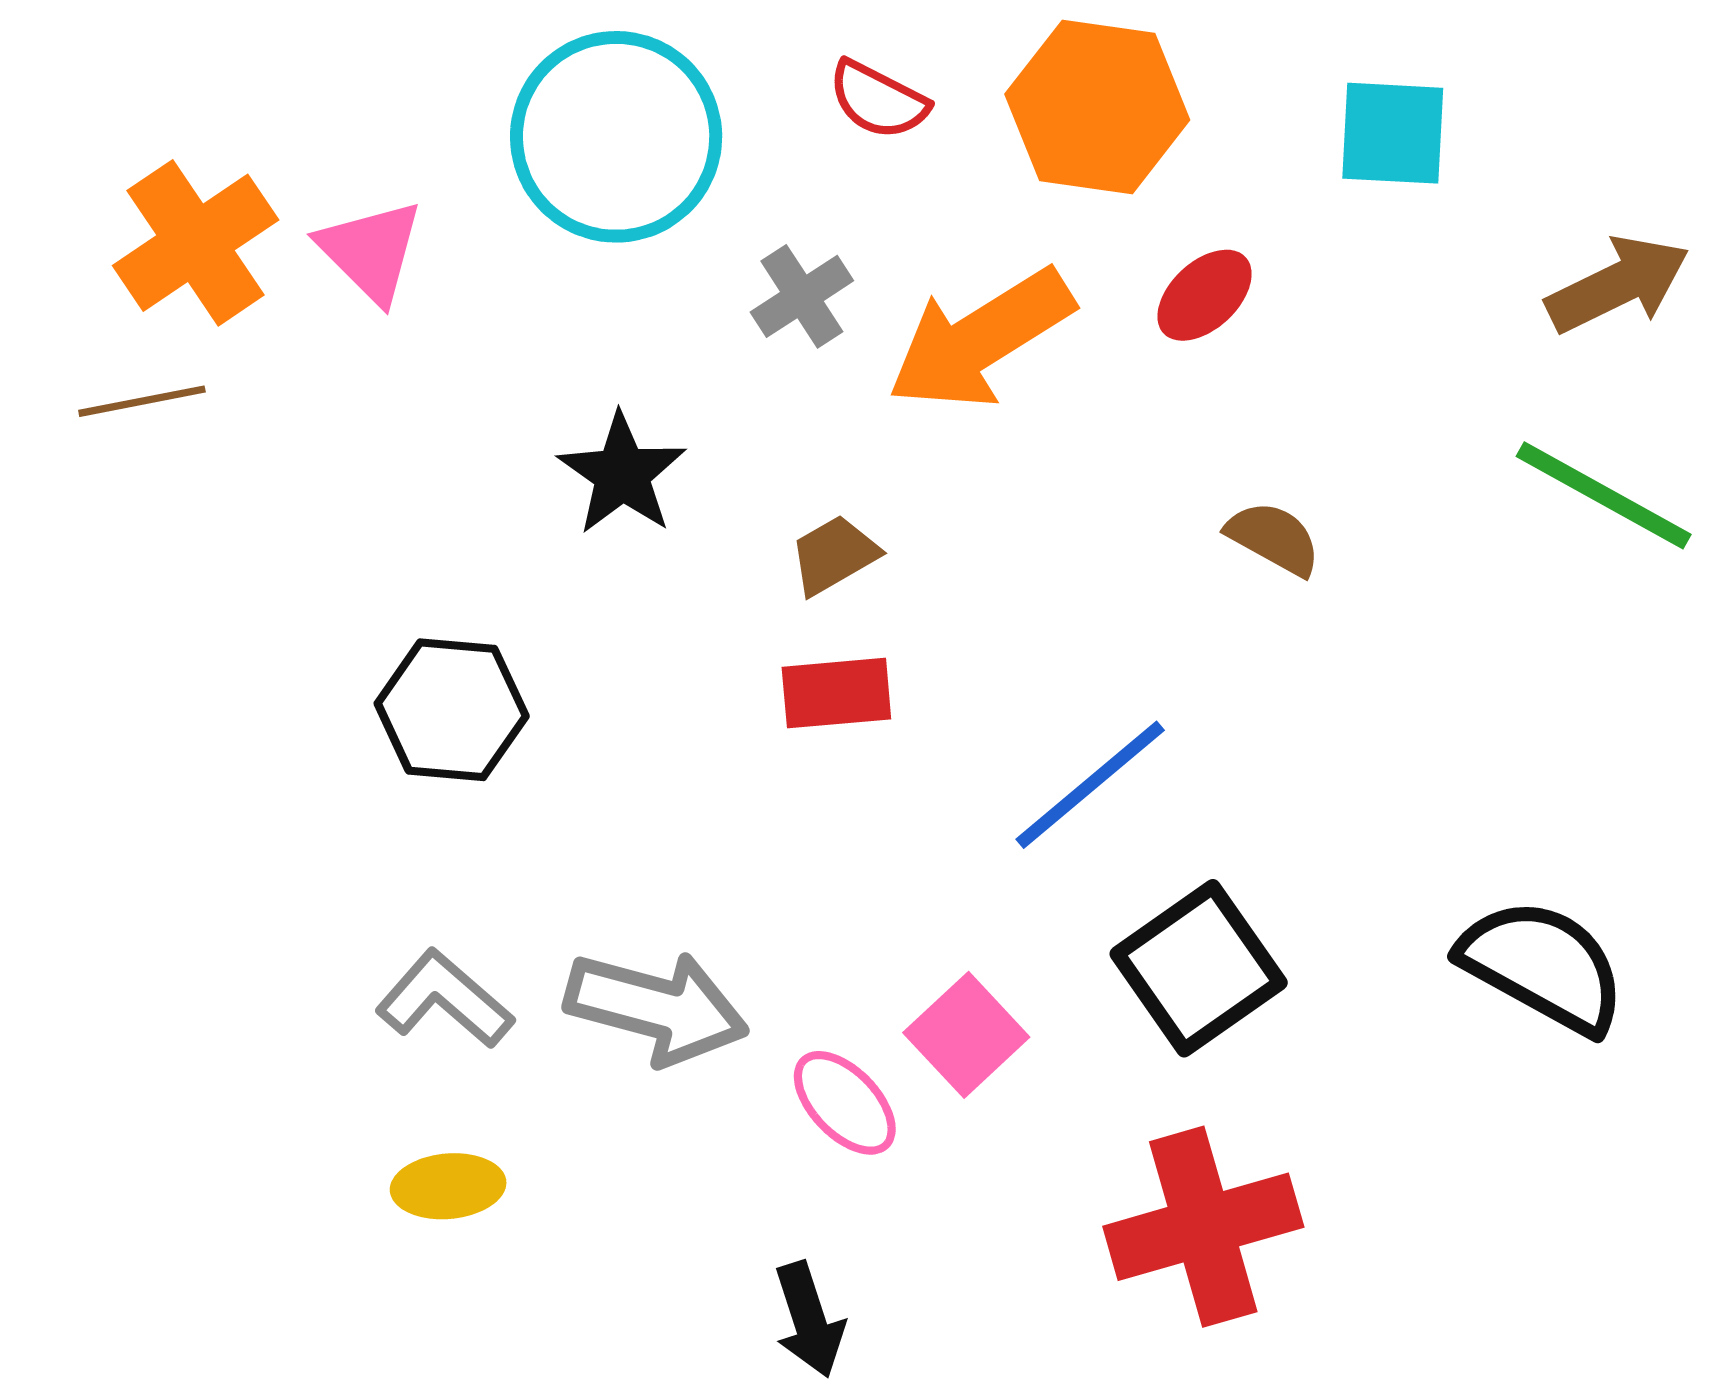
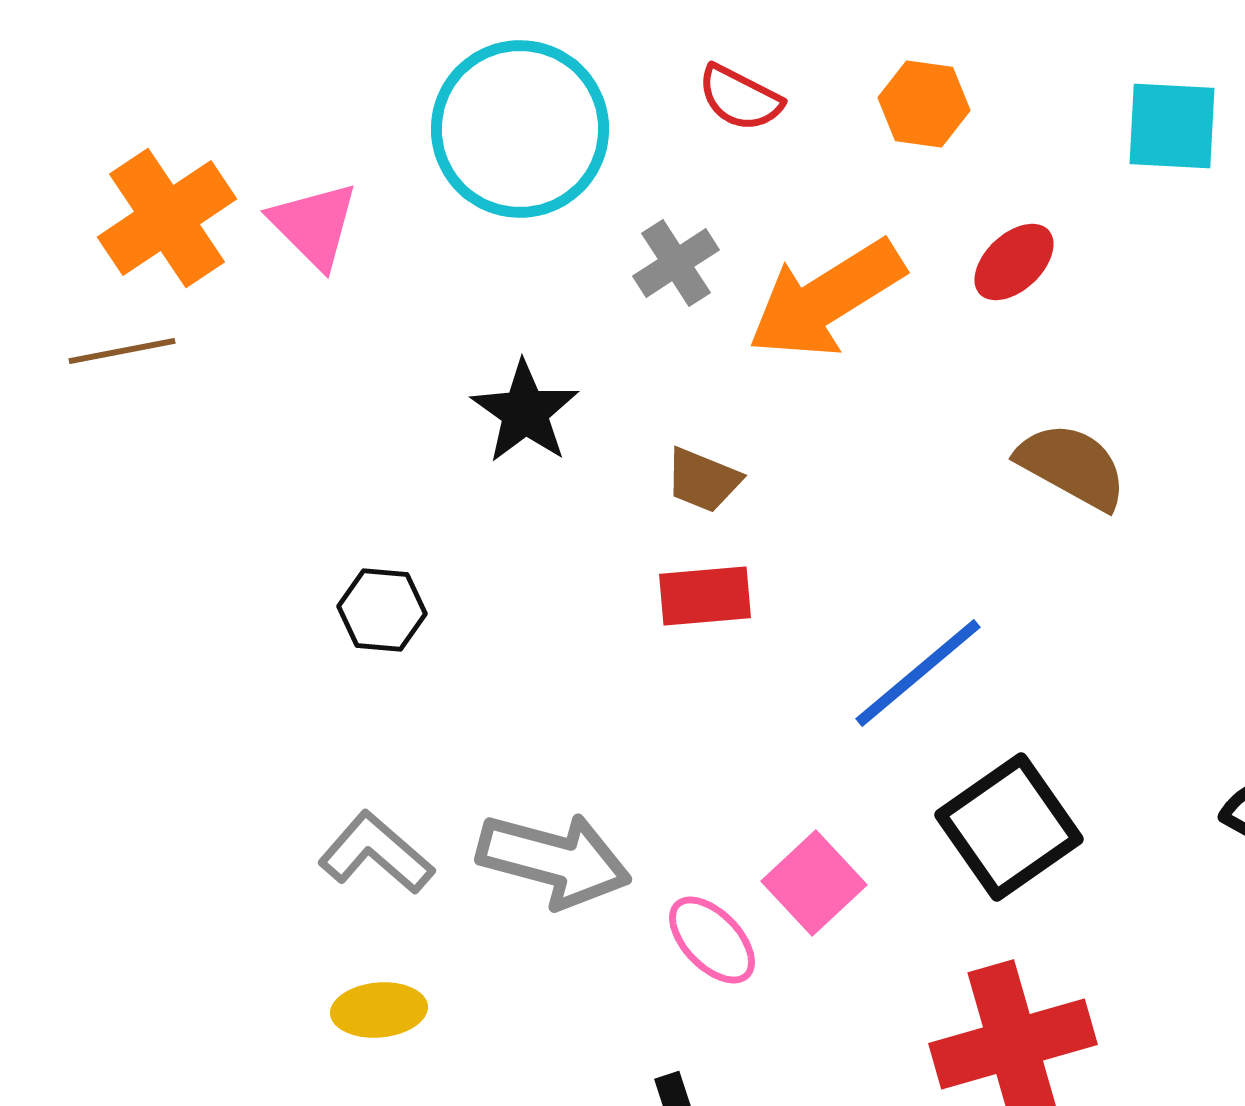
orange hexagon: (1097, 107) -> (924, 104), size x0.6
brown semicircle: (1274, 538) -> (1072, 466), size x1.4
brown trapezoid: (834, 555) -> (703, 480), turned -128
black hexagon: (452, 710) -> (382, 610), size x0.7

